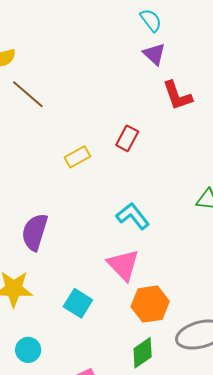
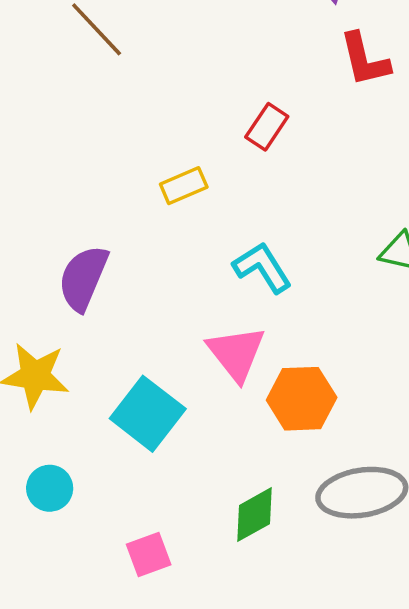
yellow rectangle: (77, 157) -> (184, 186), moved
cyan square: (78, 303) -> (148, 414), size x1.4
orange hexagon: (150, 304) -> (302, 399), moved

